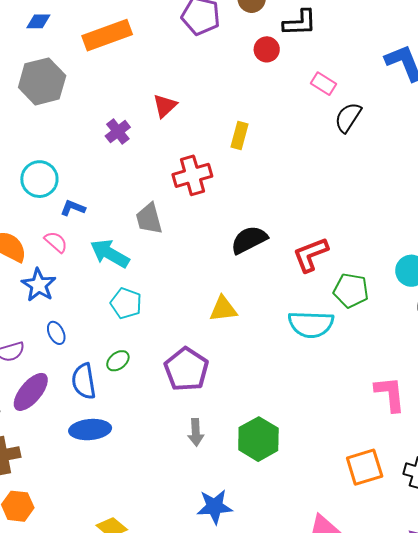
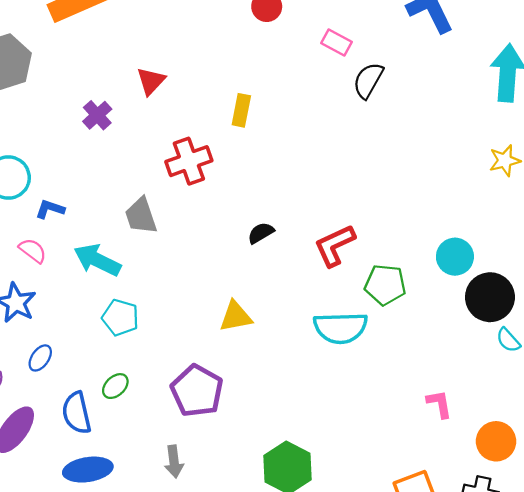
black semicircle: (249, 240) -> (261, 233), size x0.6
blue ellipse: (56, 333) -> (40, 358), turned 65
pink L-shape: (390, 394) -> (439, 404), size x0.7
gray arrow: (196, 432) -> (174, 462), moved

